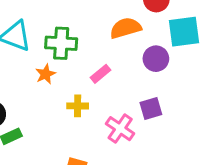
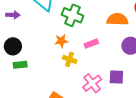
orange star: (46, 74) -> (61, 41), moved

